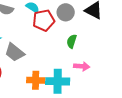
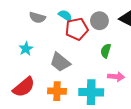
gray trapezoid: (15, 52) -> (60, 62), moved
orange cross: (36, 80) -> (57, 91), moved

